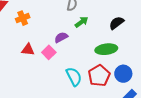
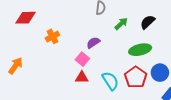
orange cross: (23, 18) -> (52, 36), moved
green arrow: (81, 22) -> (121, 24), moved
red triangle: (28, 50) -> (82, 77), moved

